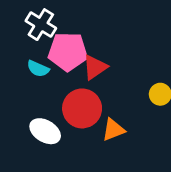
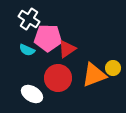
orange triangle: (113, 130) -> (94, 75), moved, size x1.5

